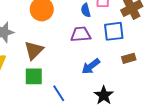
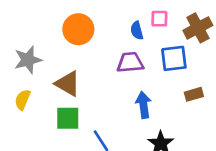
brown triangle: (34, 50) -> (68, 84), turned -45
blue arrow: (91, 66) -> (143, 105), turned 120

